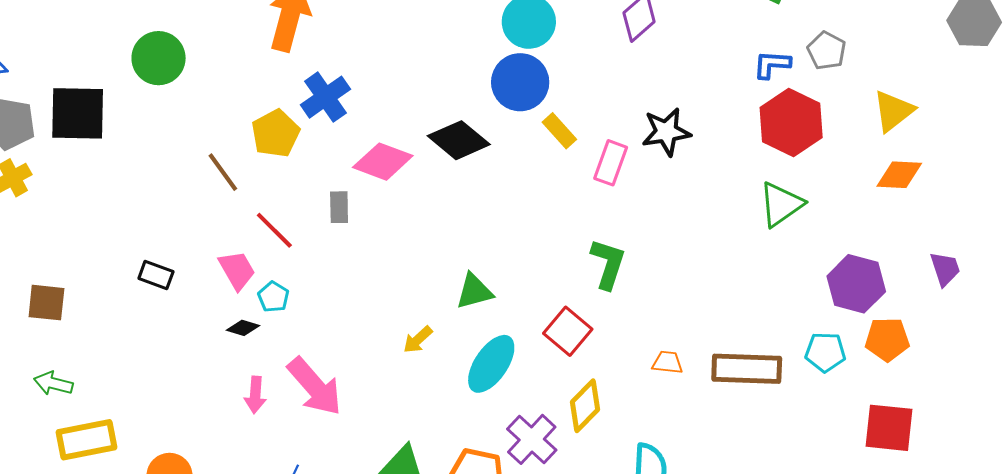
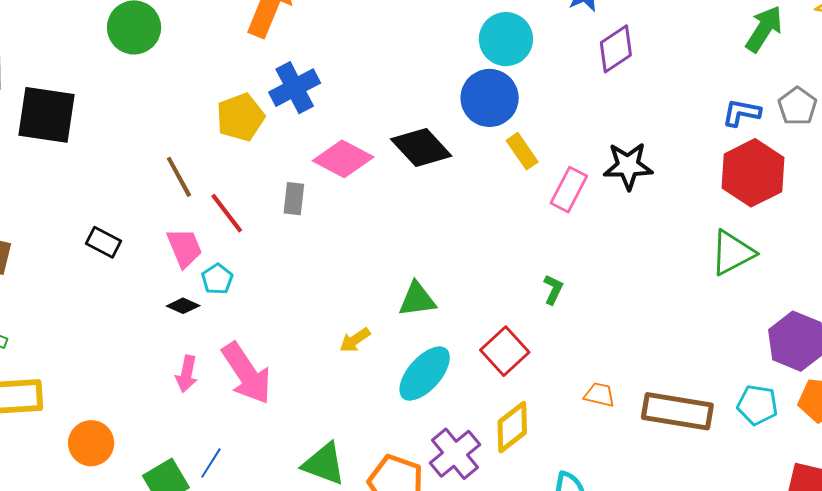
black square: (78, 113) -> (46, 115), moved
brown line: (223, 172) -> (179, 177), moved
green L-shape: (608, 264) -> (553, 289), size x0.6

